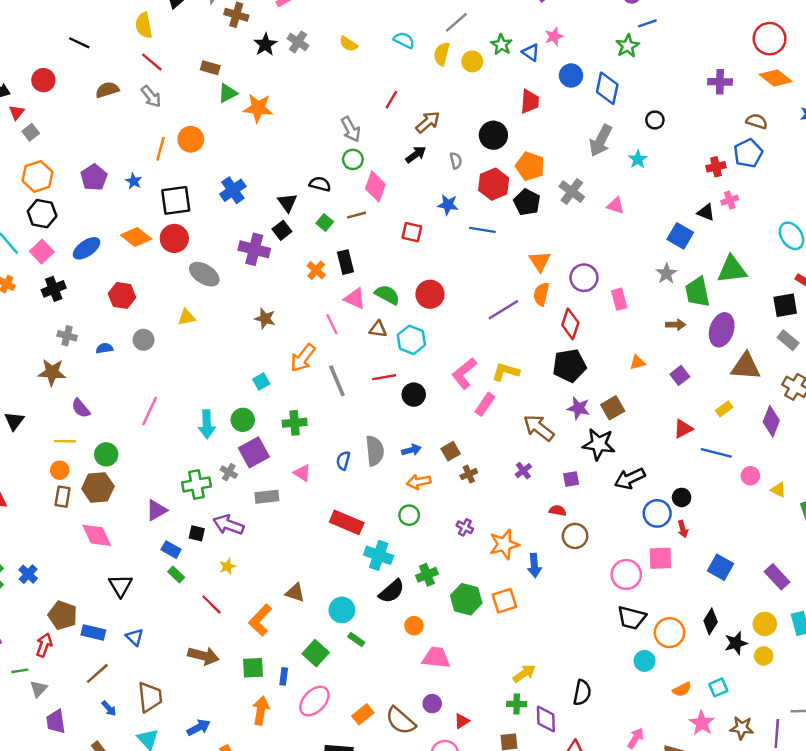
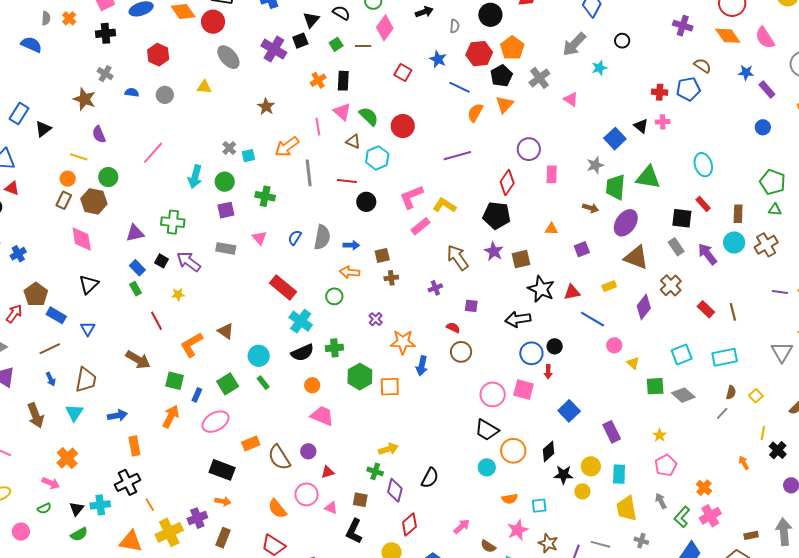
orange triangle: (540, 261) -> (505, 104), moved
orange semicircle: (541, 294) -> (475, 113), moved
black star: (599, 444) -> (541, 289), moved
purple square: (254, 452) -> (226, 210), size x0.7
gray cross: (229, 472) -> (229, 148), moved

